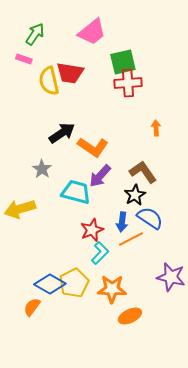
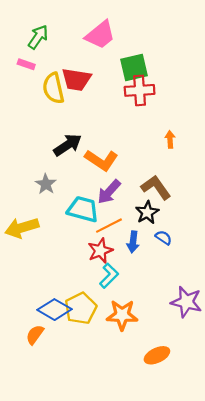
blue semicircle: (150, 218) -> (164, 238), size x0.6
orange line: (131, 239) -> (109, 226), moved
orange ellipse: (130, 316) -> (157, 355), moved

